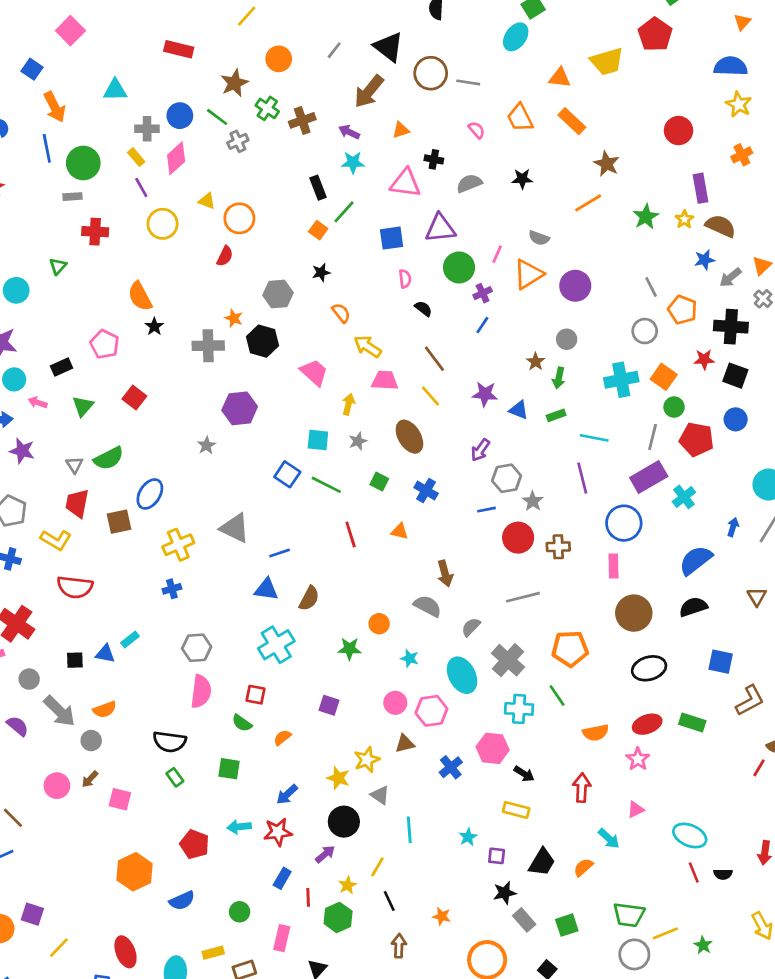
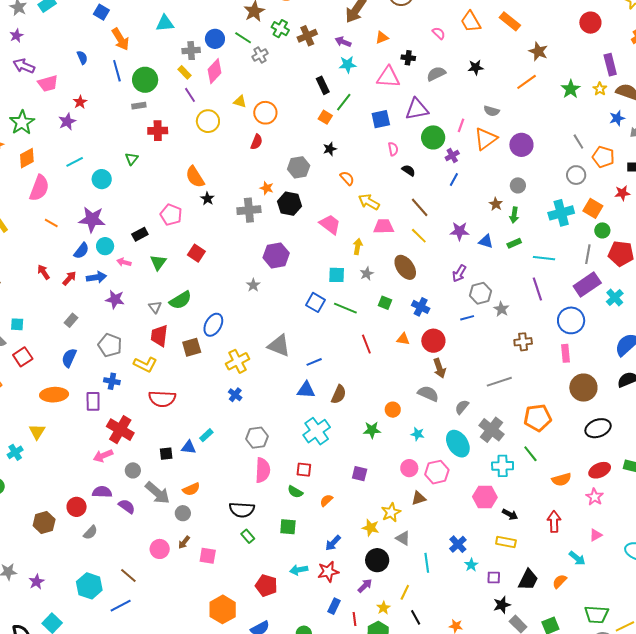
red circle: (518, 538) -> (433, 341), moved
blue cross: (172, 589) -> (235, 395), turned -32
blue cross: (451, 767) -> (458, 544), moved

